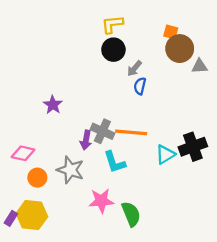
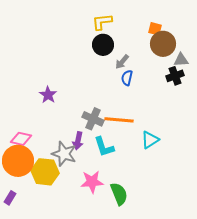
purple arrow: (86, 140) -> (78, 141), moved
black cross: (193, 147) -> (175, 76), moved, size x0.7
orange circle: (37, 178) -> (18, 161), moved, size x1.8
yellow hexagon: (32, 215) -> (45, 172), moved

